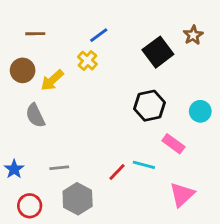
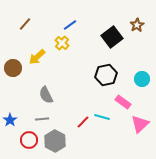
brown line: (35, 34) -> (25, 24), turned -48
brown circle: (23, 70) -> (13, 68), moved
gray semicircle: (35, 116) -> (46, 95), moved
pink triangle: (182, 194) -> (140, 124), moved
red circle: (30, 206) -> (29, 140), moved

